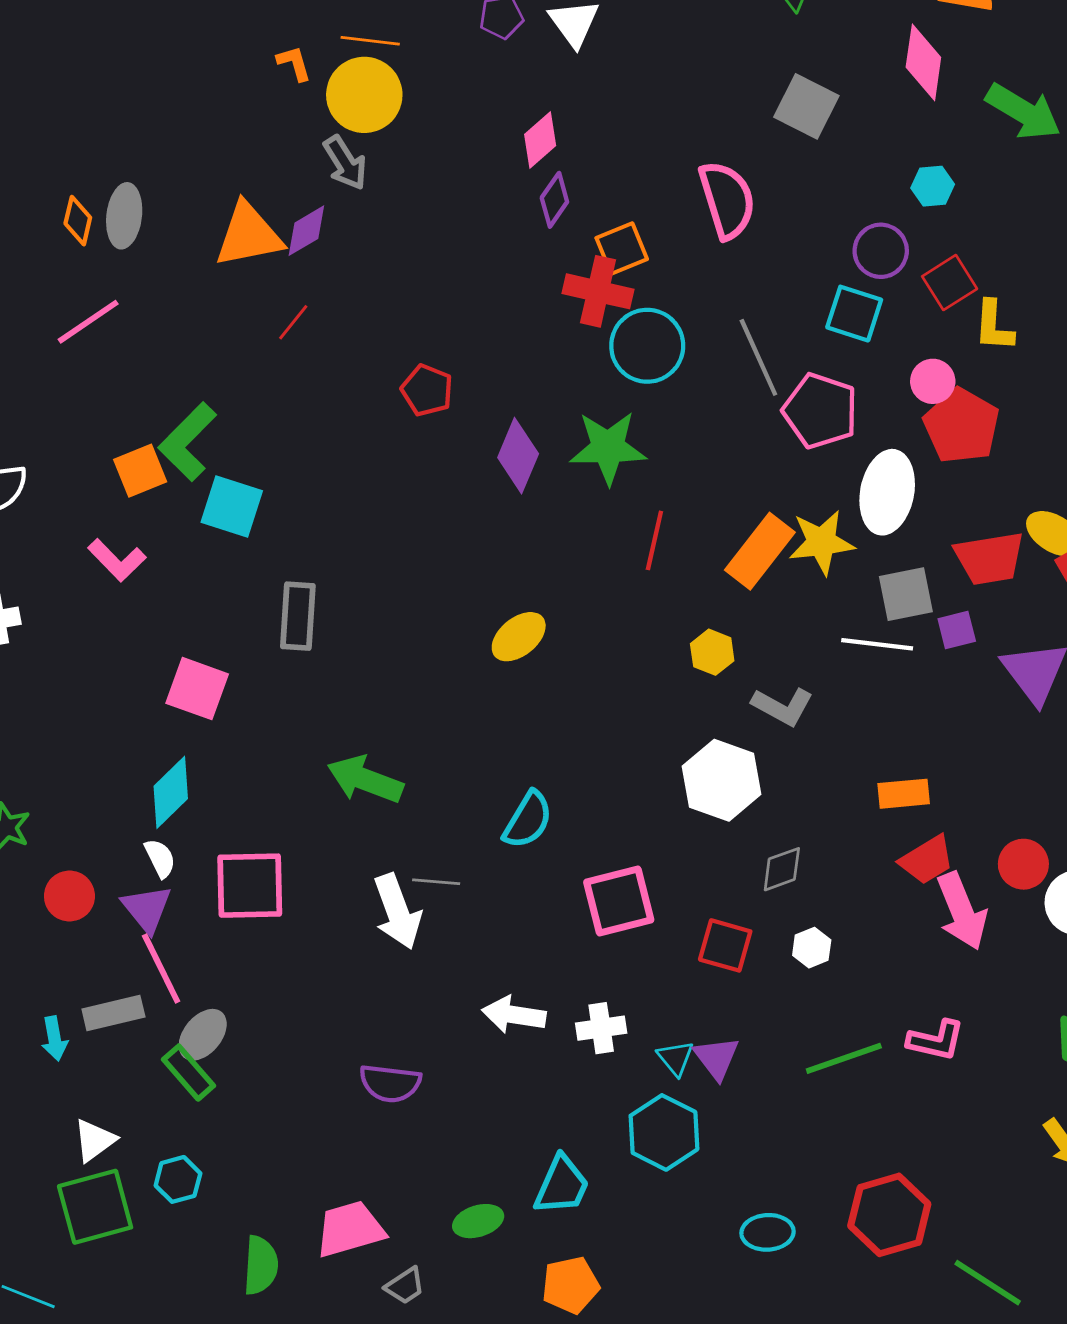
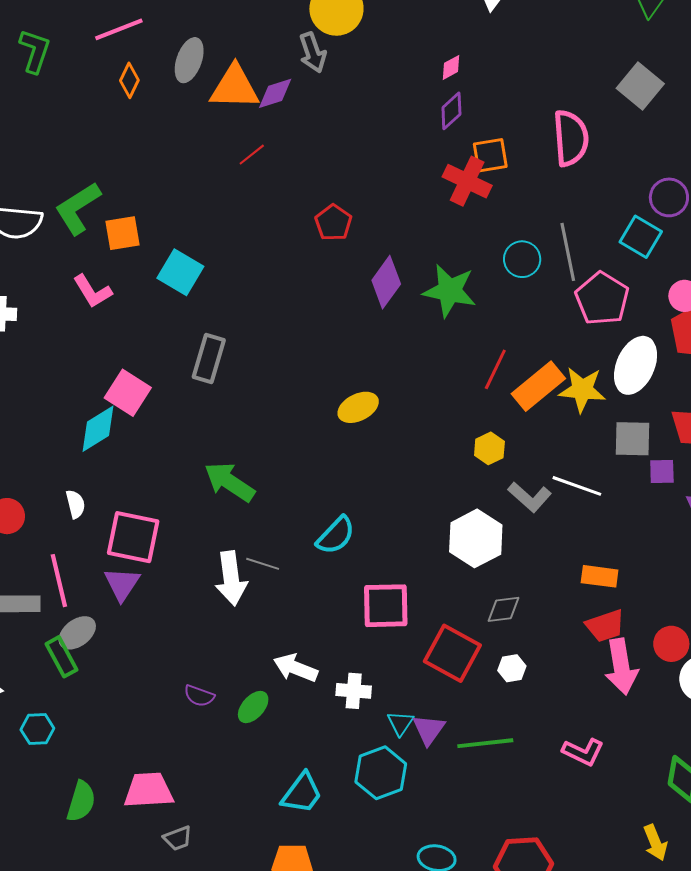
pink diamond: (540, 140) -> (451, 67), size x0.7
gray ellipse: (124, 216) -> (189, 60), moved
orange diamond: (78, 221) -> (129, 80), moved
pink line: (88, 322) -> (119, 29), moved
cyan circle: (647, 346) -> (522, 259), moved, size x0.7
green L-shape: (187, 442) -> (78, 208), moved
red line: (654, 540) -> (495, 369), moved
white line: (877, 644) -> (577, 486), moved
cyan diamond: (171, 792) -> (98, 429), moved
purple triangle: (147, 909) -> (122, 584), moved
red square: (725, 945) -> (452, 653), size x1.4
green line: (844, 1058) -> (485, 743), moved
purple semicircle: (390, 1083) -> (199, 696), size x0.7
green ellipse: (478, 1221) -> (253, 707), moved, turned -44

